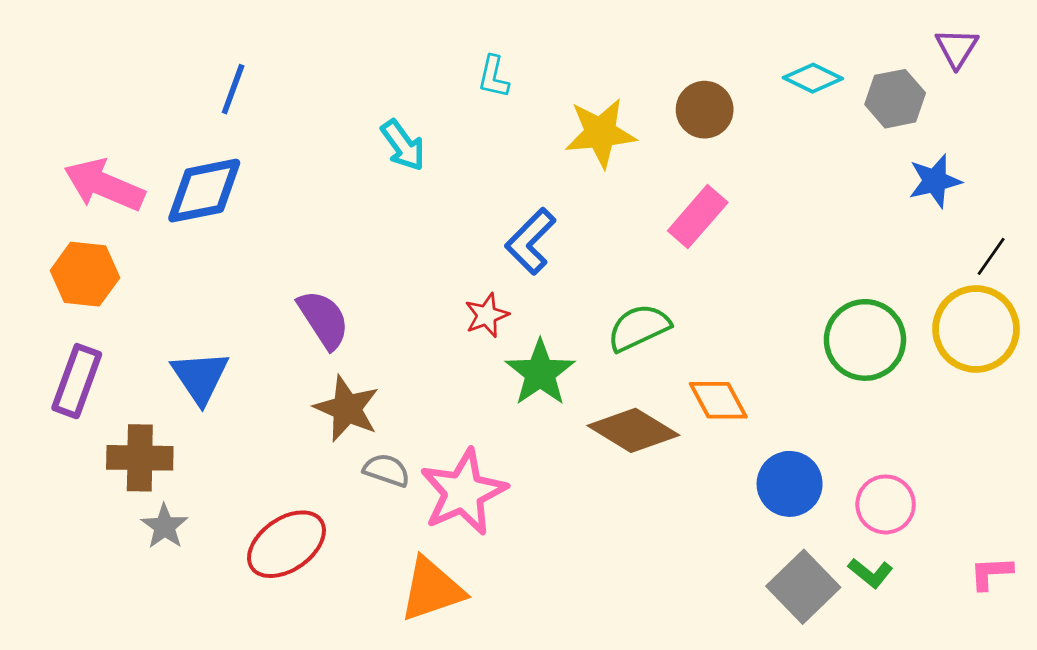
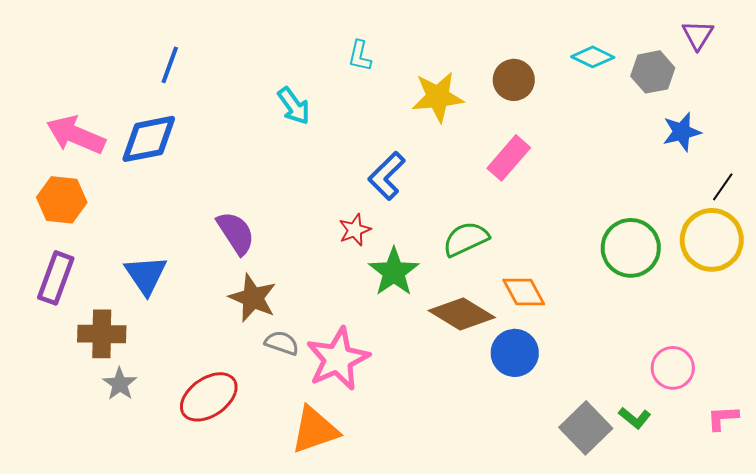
blue circle: (790, 484) -> (515, 353), moved
pink circle: (886, 504) -> (673, 368), moved

